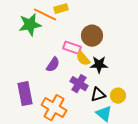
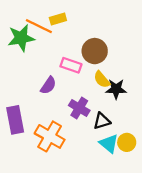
yellow semicircle: (83, 59) -> (102, 79), moved
black star: (99, 65) -> (116, 89), moved
yellow circle: (118, 96) -> (127, 142), moved

